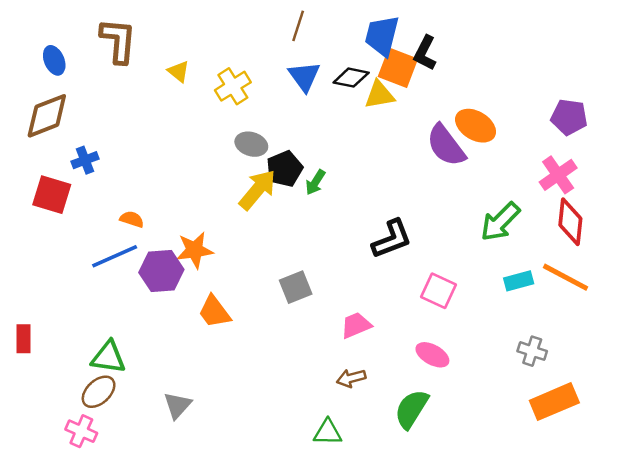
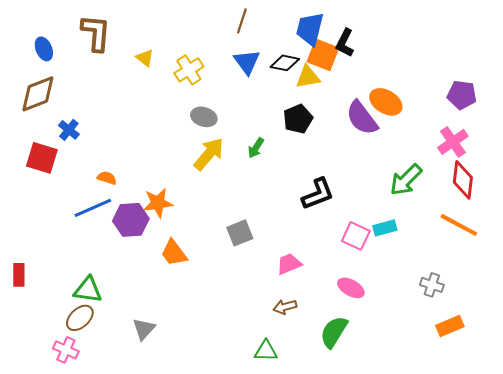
blue cross: (85, 160) -> (69, 130), turned -30
black pentagon: (285, 169) -> (298, 119), moved
cyan rectangle: (519, 281) -> (385, 228), moved
orange rectangle: (554, 402) -> (450, 326), size x0.7

